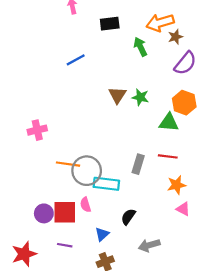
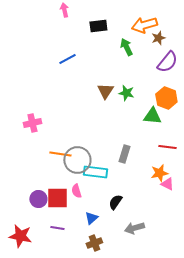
red line: (168, 156) -> (167, 147), moved
pink triangle: (183, 209) -> (167, 184), moved
red star: (24, 254) -> (20, 236), turned 30

